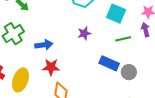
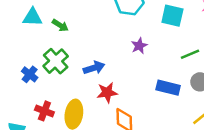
green line: (123, 39) -> (190, 54), moved
blue rectangle: (109, 63) -> (168, 88), moved

